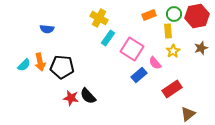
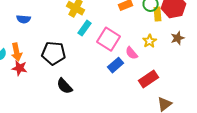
yellow rectangle: (168, 31) -> (158, 14), moved
black pentagon: (62, 67) -> (54, 53), moved
red star: (71, 98) -> (20, 68), moved

